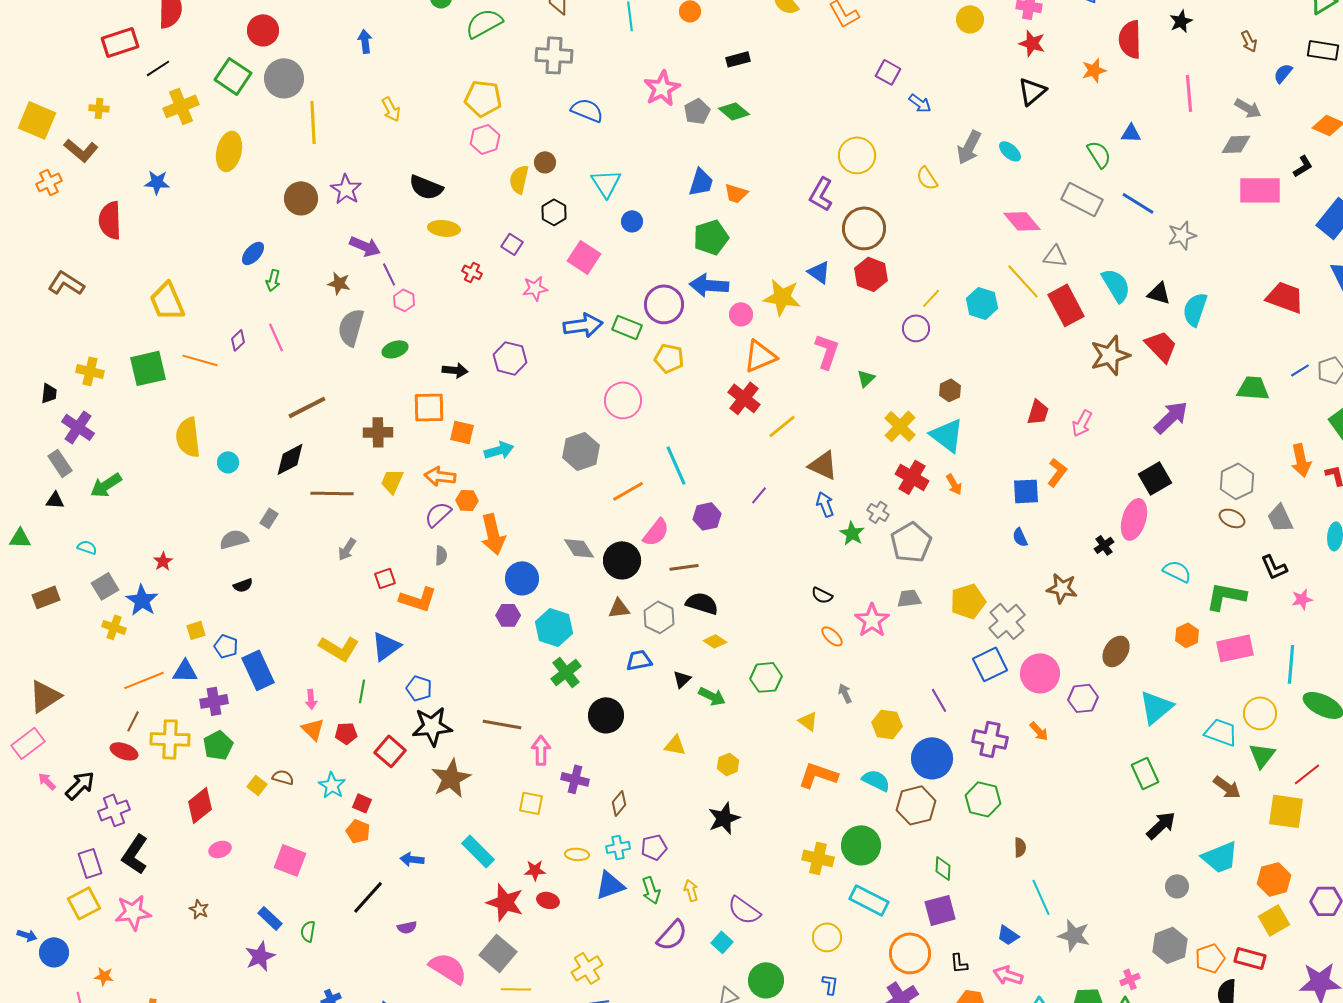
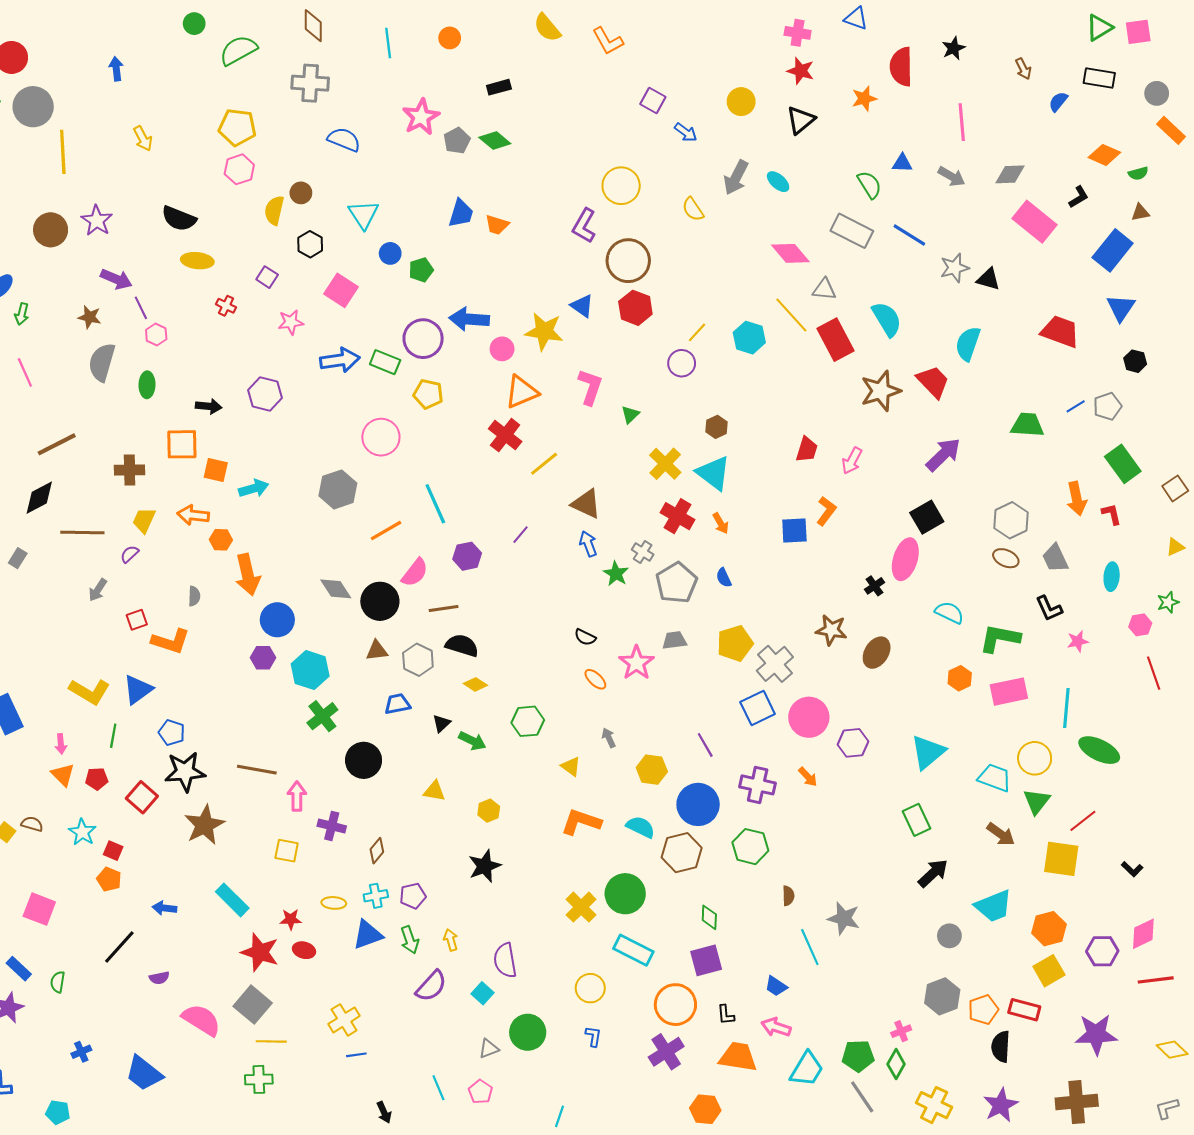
yellow circle: (970, 19) -> (741, 102), moved
gray arrow: (1248, 108) -> (951, 176), moved
pink rectangle: (1260, 190) -> (1035, 222), turned 39
green pentagon: (711, 237) -> (421, 270), moved, size x0.7
black triangle: (1159, 293) -> (988, 279), moved
green ellipse: (395, 349) -> (147, 385), turned -70
purple semicircle: (438, 514) -> (130, 554), moved, size x0.7
blue semicircle: (1020, 537) -> (724, 578), moved
brown ellipse: (1116, 651) -> (877, 653), moved
yellow cross: (818, 858) -> (581, 907), turned 32
purple semicircle: (744, 910) -> (505, 960), turned 44
gray star: (1074, 935) -> (844, 918), moved

